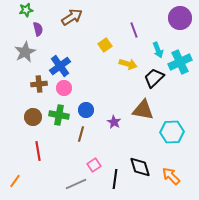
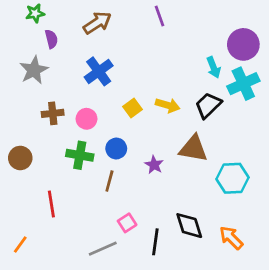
purple circle: (180, 18) -> (243, 44), moved
purple line: (134, 30) -> (160, 16), moved
yellow square: (105, 45) -> (132, 108), moved
yellow arrow: (128, 64) -> (168, 105), moved
blue cross: (60, 66) -> (99, 71), moved
brown circle: (33, 117) -> (20, 158), moved

